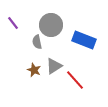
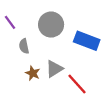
gray semicircle: (37, 42) -> (24, 46), moved

